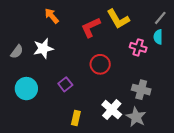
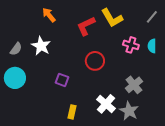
cyan semicircle: (158, 37) -> (152, 46), moved
white star: (43, 48) -> (41, 46), turned -30
purple square: (65, 84) -> (62, 80), turned -32
cyan circle: (26, 89) -> (15, 78), moved
gray cross: (141, 90) -> (134, 85), turned 36

